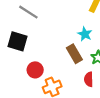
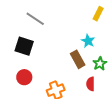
red circle: (35, 70) -> (24, 77), moved

